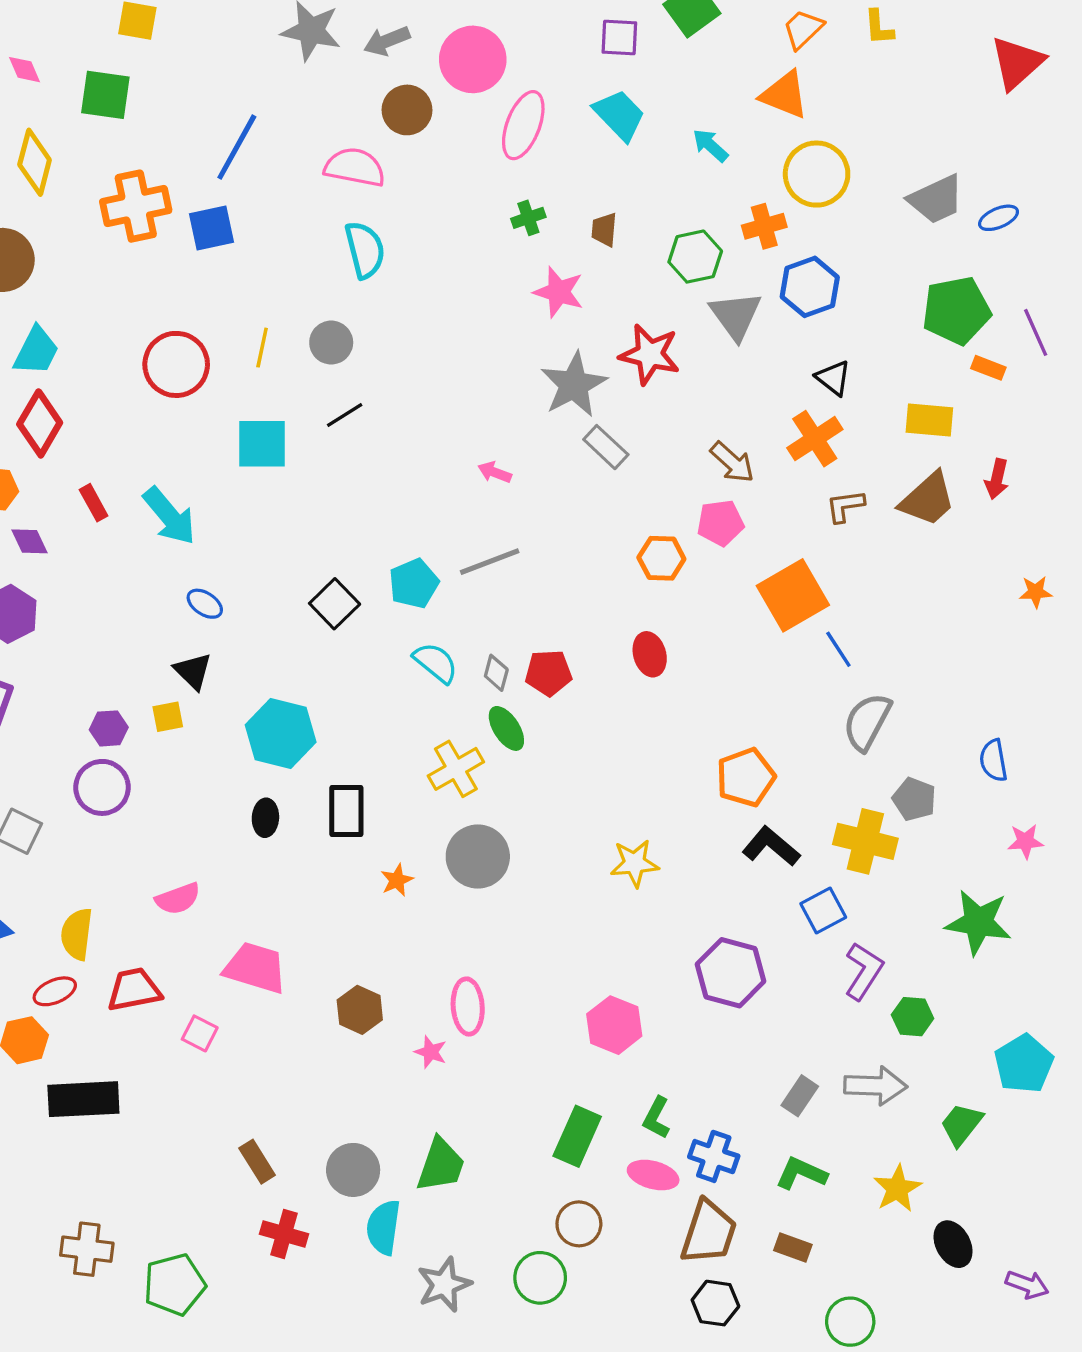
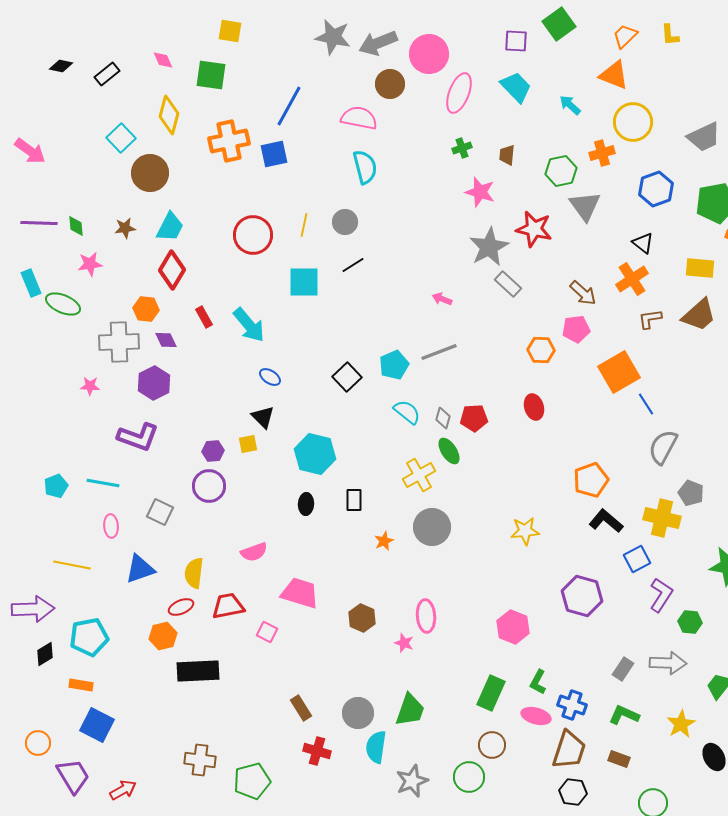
gray arrow: (387, 41) -> (378, 43), size x1.4
blue hexagon: (810, 287) -> (656, 189), moved
black rectangle: (346, 811) -> (354, 500), size x0.7

